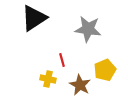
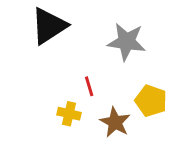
yellow pentagon: (105, 70) -> (151, 101), turned -30

